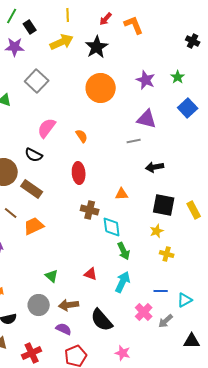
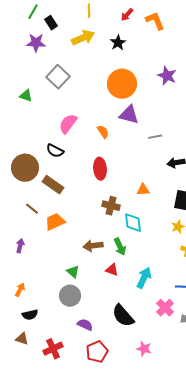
black star: (97, 47) -> (118, 43), size x0.7
purple triangle: (147, 119) -> (129, 115), moved
green arrow: (124, 251) -> (120, 247), moved
gray circle: (39, 305) -> (70, 296), moved
brown arrow: (69, 305) -> (93, 246), moved

